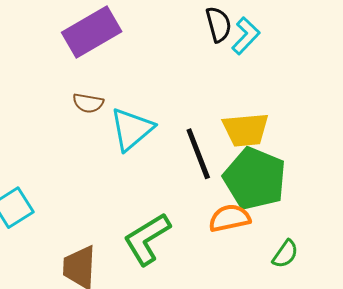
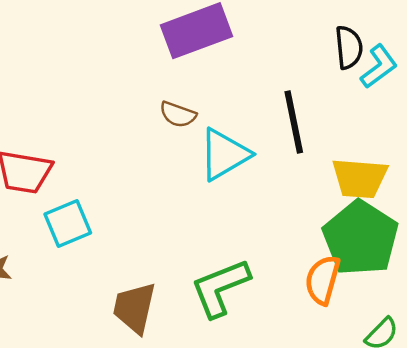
black line: (198, 154) -> (294, 122), moved
orange semicircle: (230, 218) -> (323, 280), turned -72

